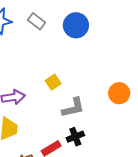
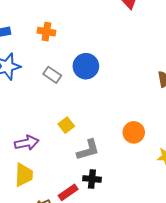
gray rectangle: (37, 21) -> (52, 75), moved
black cross: (75, 137) -> (92, 179), turned 30

